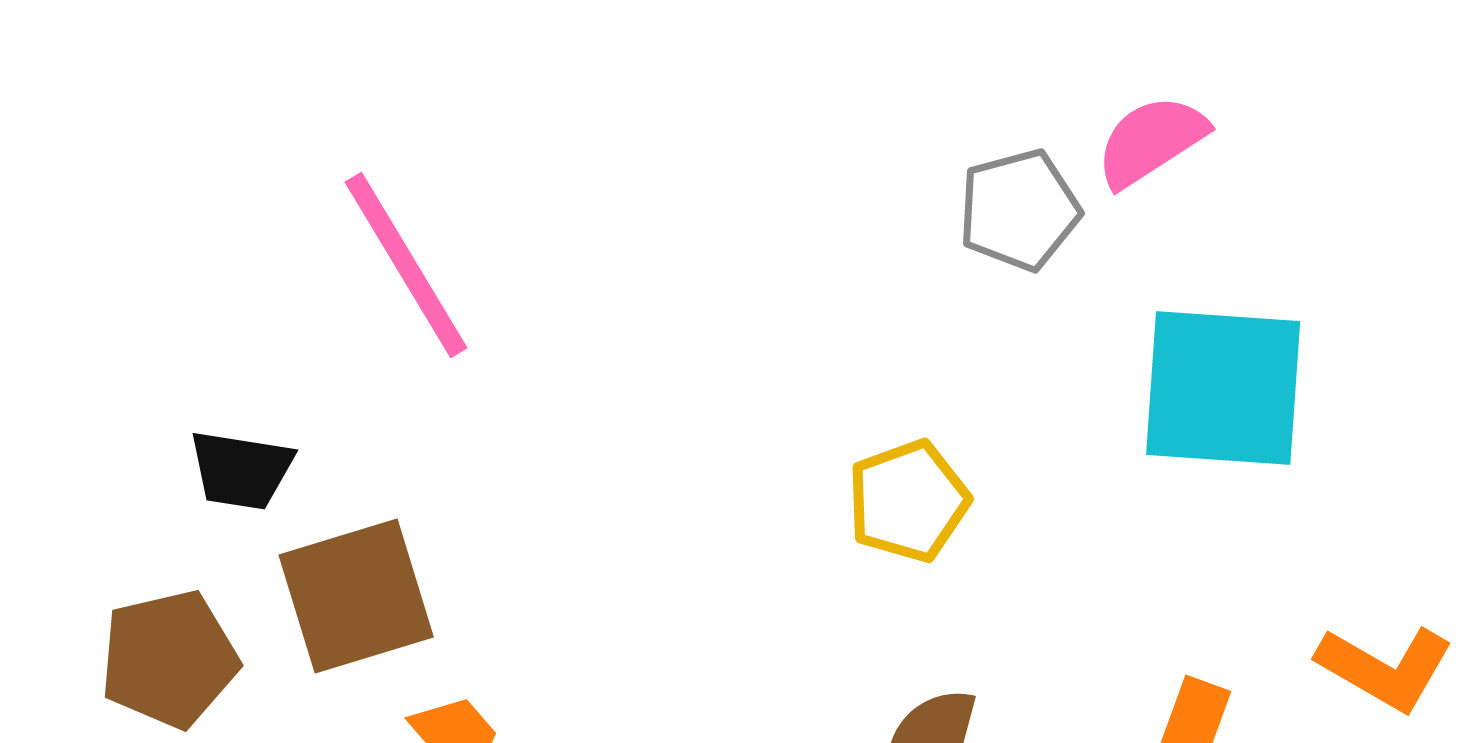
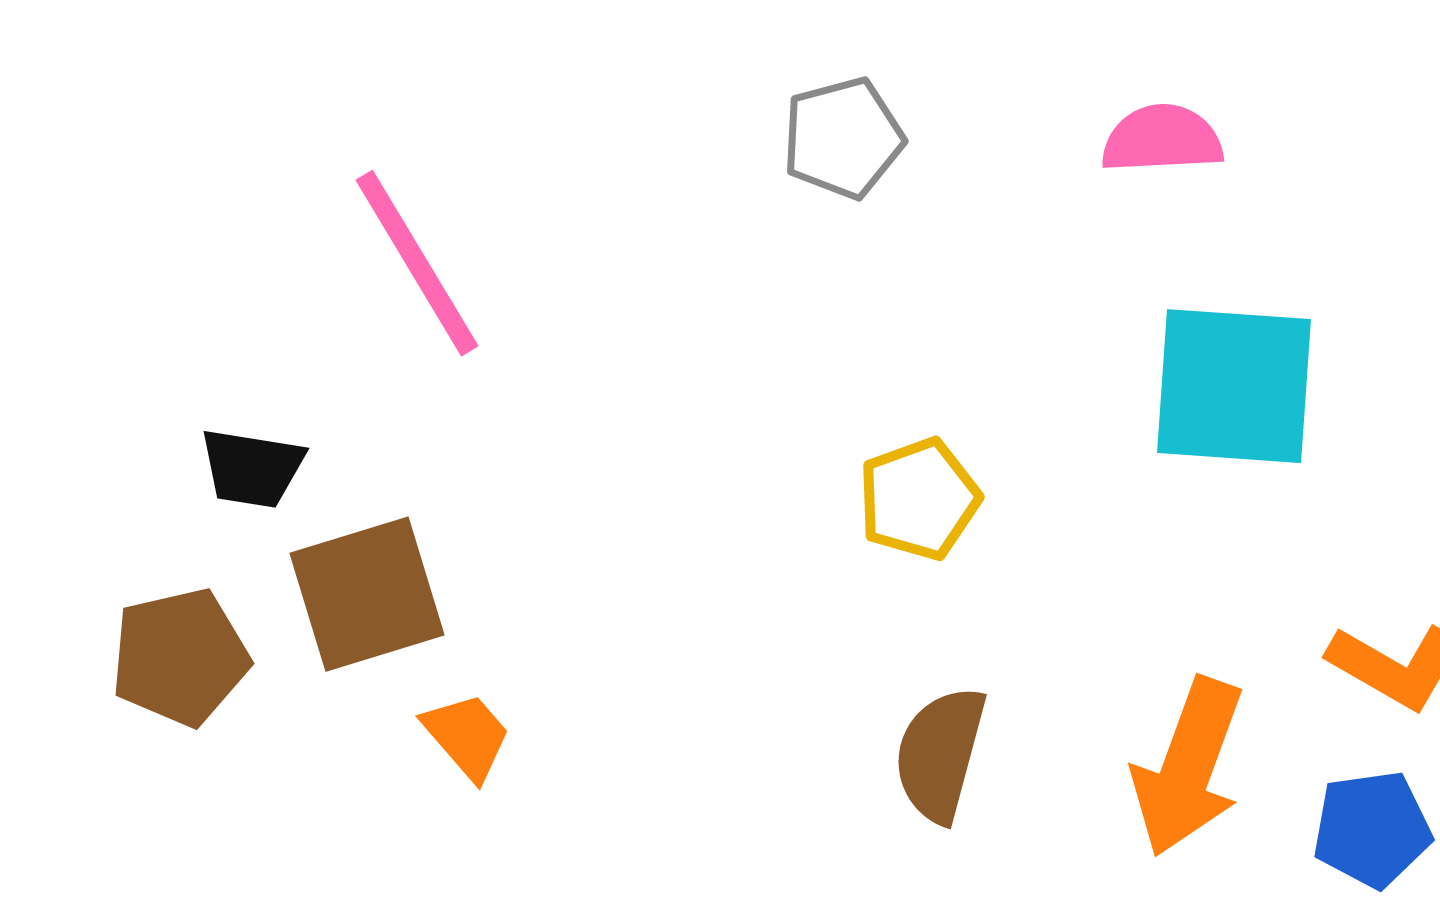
pink semicircle: (1151, 141) -> (1162, 139), turned 30
gray pentagon: (1019, 210) -> (843, 138), moved

